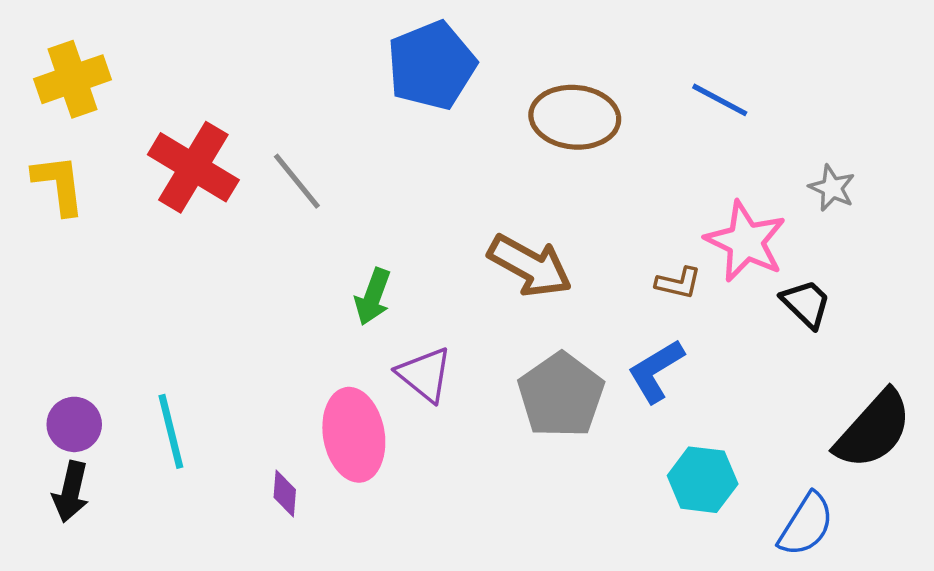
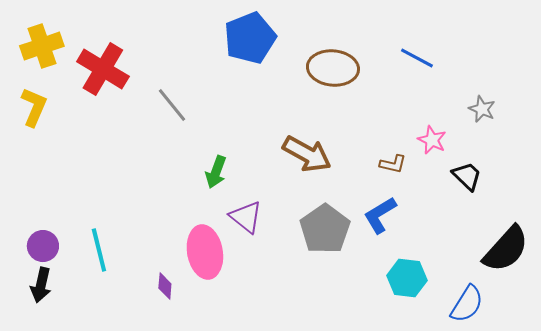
red cross: (193, 167) -> (103, 69), moved
yellow L-shape: (59, 185) -> (34, 107), turned 30
pink star: (746, 241) -> (432, 140), size x0.6

